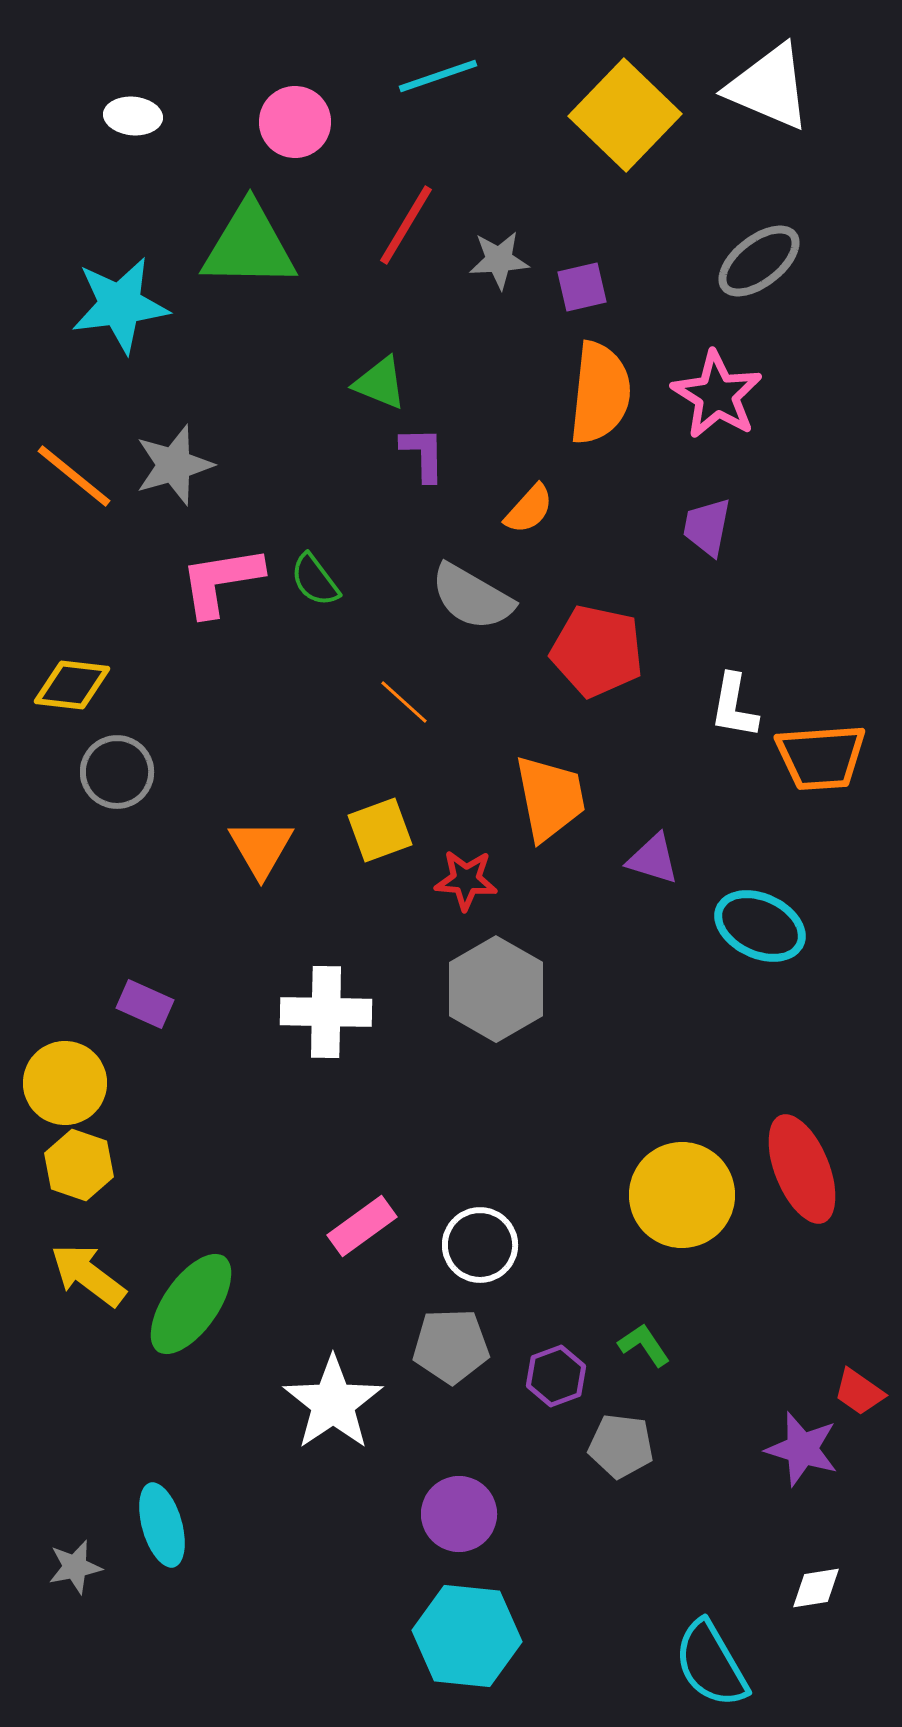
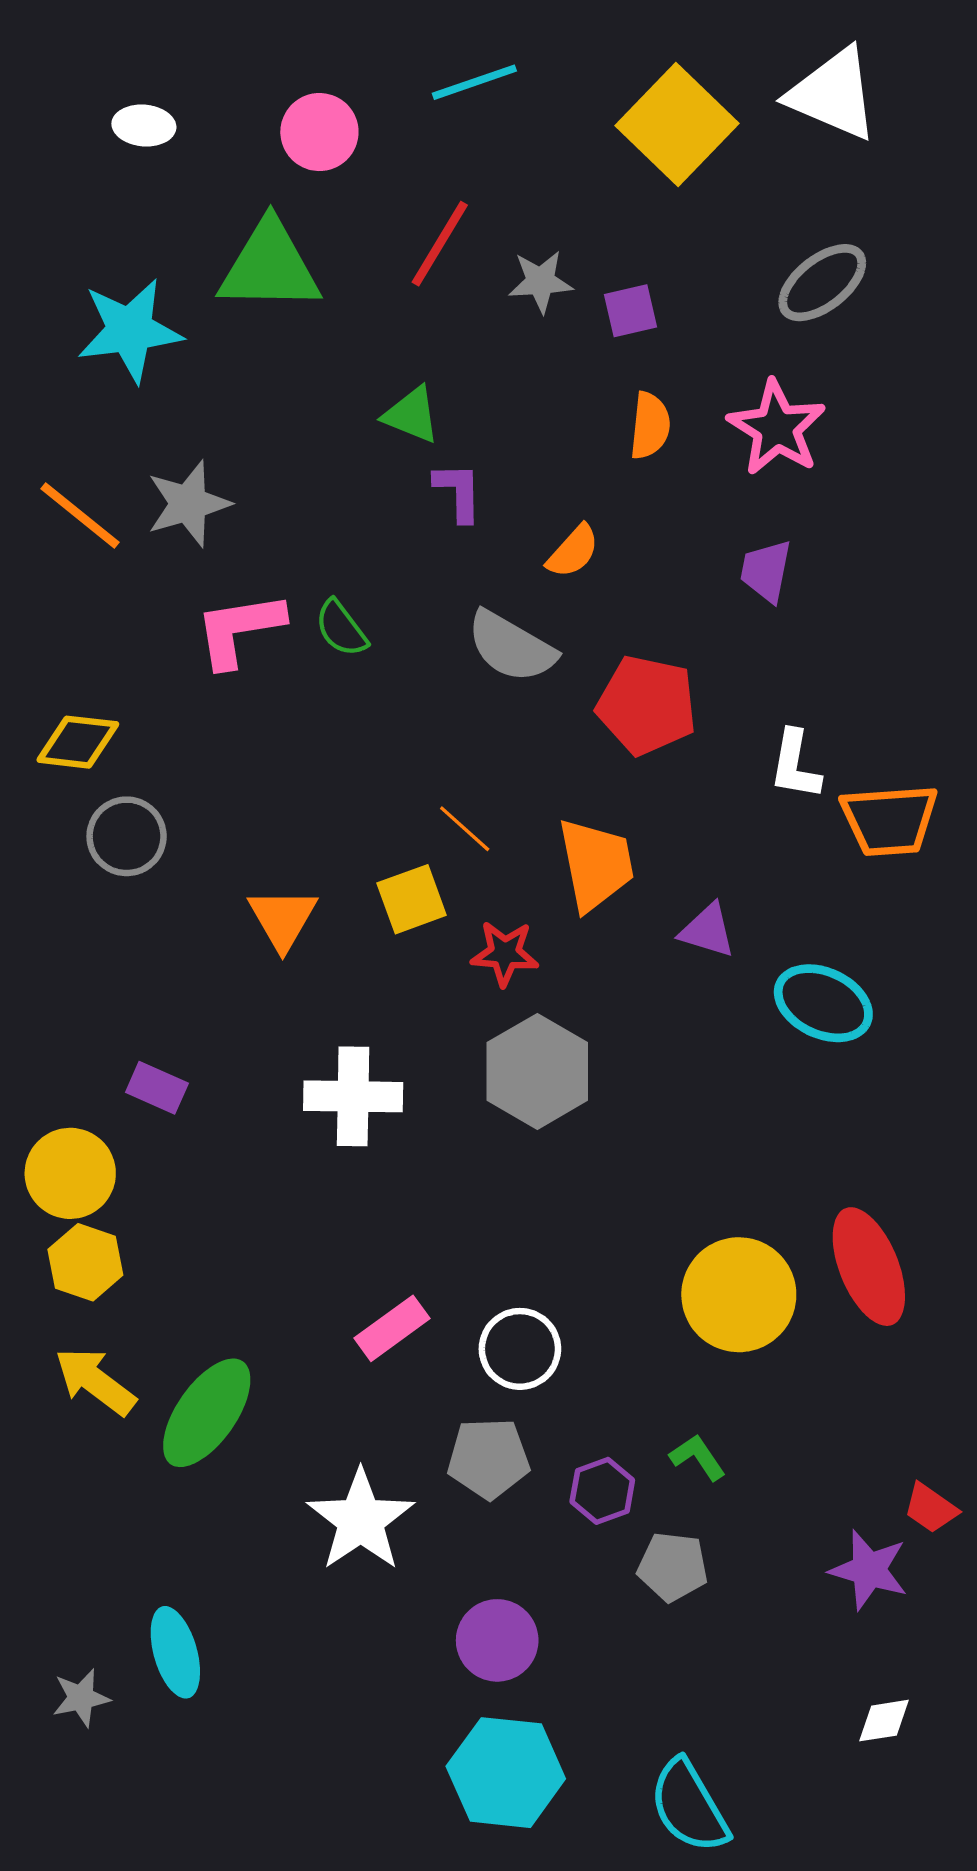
orange semicircle: (600, 393) -> (650, 426), size x0.6
orange line: (404, 702) -> (465, 829), moved
cyan semicircle: (711, 1664) -> (689, 1806), moved

